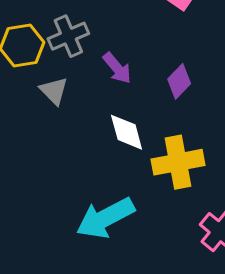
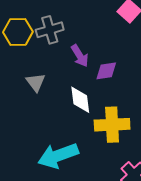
purple diamond: (179, 81) -> (106, 71), moved, turned 30
gray triangle: (54, 91) -> (36, 82), moved

